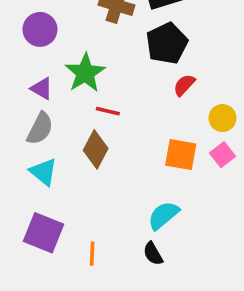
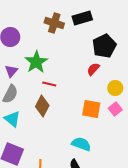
black pentagon: (167, 43) -> (104, 46), moved
purple triangle: (42, 89) -> (11, 71), turned 40
cyan semicircle: (163, 215) -> (81, 144), turned 60

